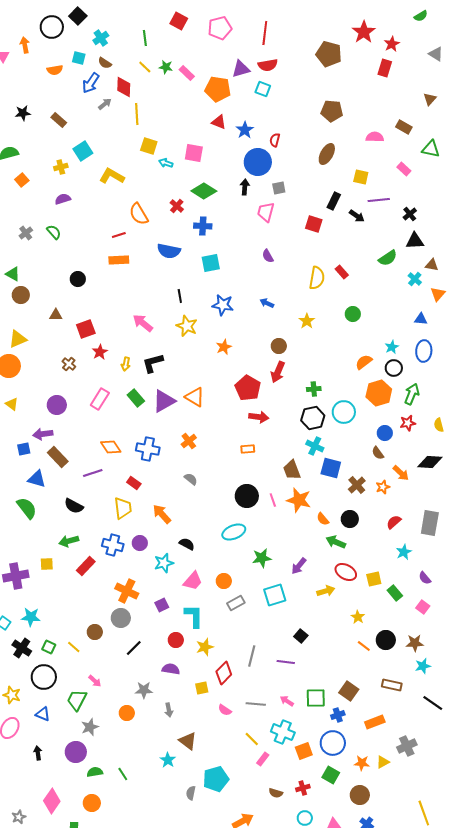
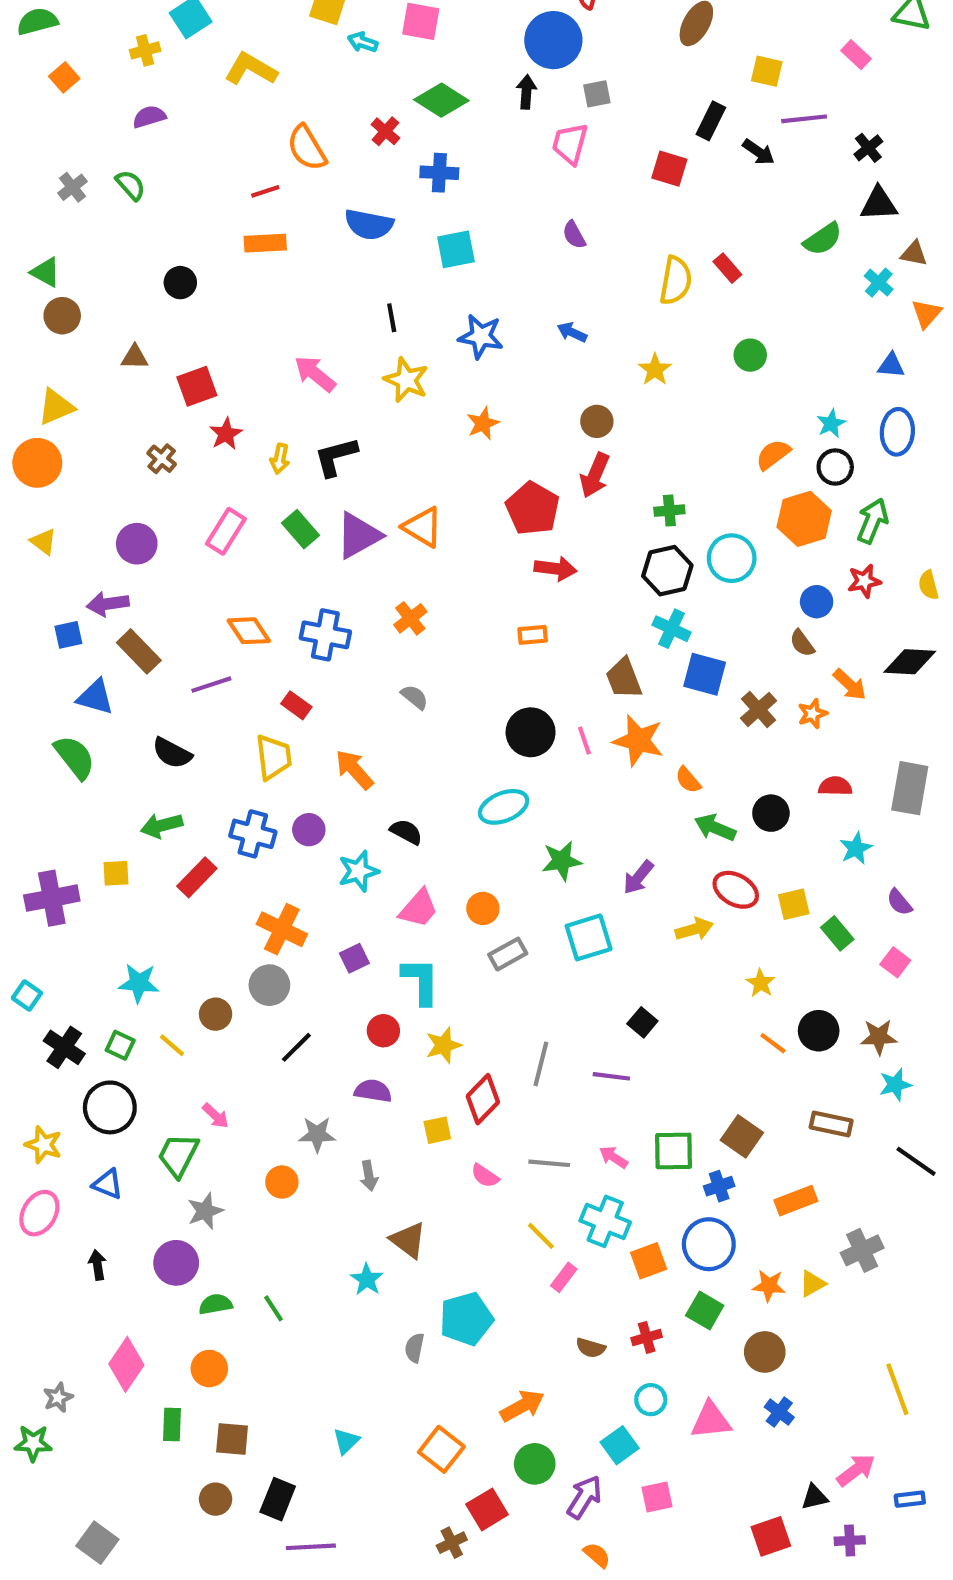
black circle: (350, 519) -> (771, 813), moved
red semicircle: (394, 522) -> (835, 786), turned 42
cyan star: (31, 617) -> (139, 983), moved

